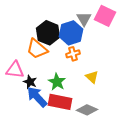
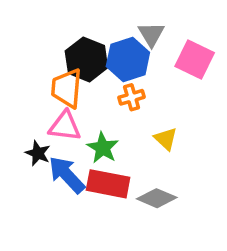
pink square: (105, 16) -> (195, 59), moved
orange trapezoid: (37, 49) -> (67, 88), turned 55
pink triangle: (15, 70) -> (65, 126), moved
black star: (30, 82) -> (38, 153), moved

